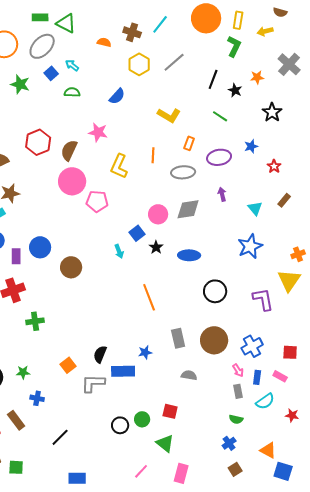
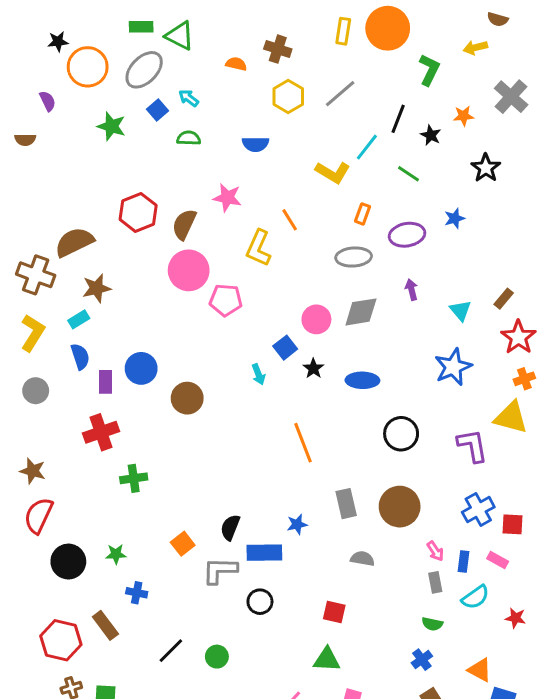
yellow rectangle: (238, 20) -> (343, 31), moved
cyan line: (160, 24) -> (367, 147), moved
blue semicircle: (117, 96) -> (256, 144), turned 48
orange line: (153, 155) -> (290, 220), moved, turned -35
red star: (274, 166) -> (518, 337), moved, size x1.6
yellow triangle: (289, 280) -> (511, 417), turned -50
blue cross: (252, 346) -> (478, 510), moved
green circle: (142, 419) -> (217, 657), moved
black circle: (120, 425) -> (260, 602), moved
green triangle: (165, 443) -> (327, 660), turned -36

